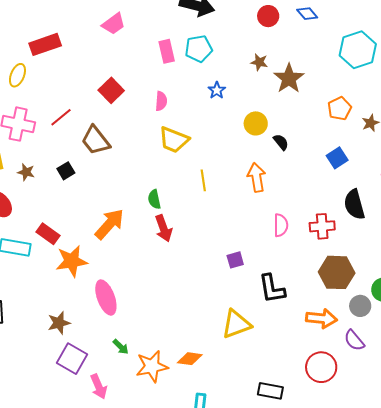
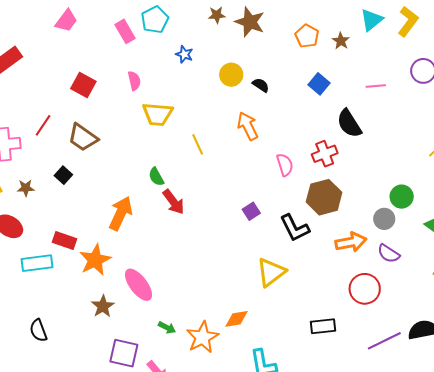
brown hexagon: (337, 272) -> (324, 197), moved
brown star: (59, 323) -> (103, 306), moved

